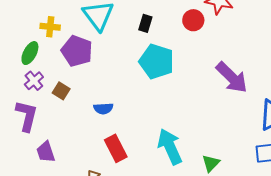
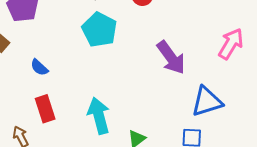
blue semicircle: (103, 108) -> (39, 67), turned 36

